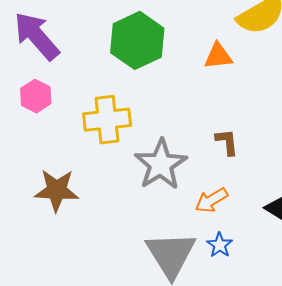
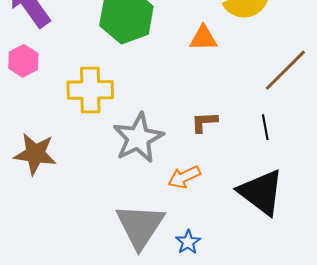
brown L-shape: (227, 142) -> (204, 122), turned -92
blue star: (220, 245) -> (188, 242), moved

